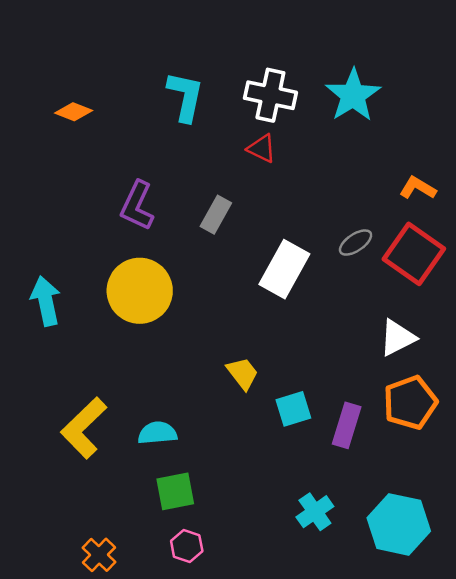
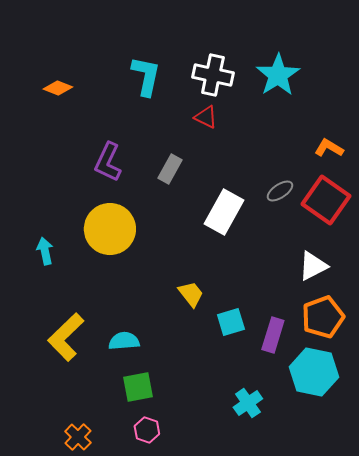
cyan arrow: (46, 301) -> (45, 251), moved, size x0.7
cyan hexagon: (399, 524) -> (314, 372), moved

